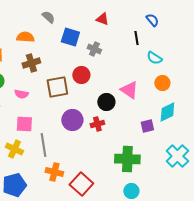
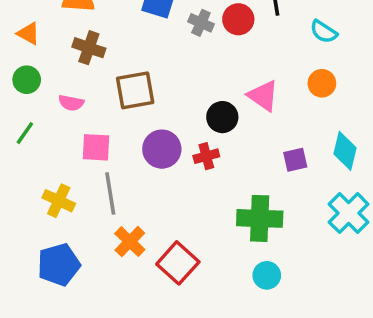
cyan semicircle: (154, 58) -> (324, 32), moved
brown cross: (31, 63) -> (89, 48), turned 36
red circle: (81, 75) -> (238, 19), moved
cyan diamond: (167, 112) -> (345, 151), moved, turned -50
pink square: (24, 124) -> (96, 147), moved
orange cross: (54, 172) -> (130, 242), turned 30

